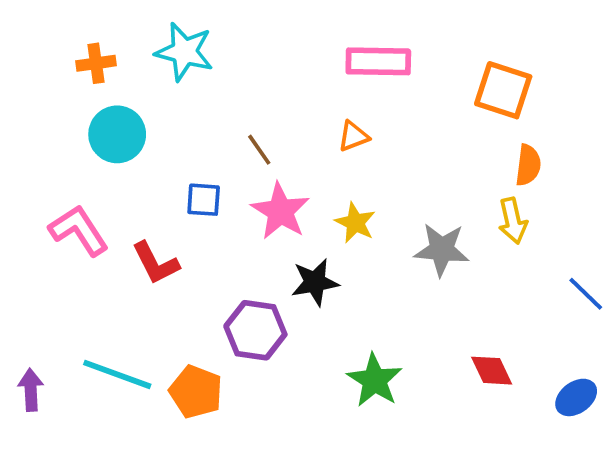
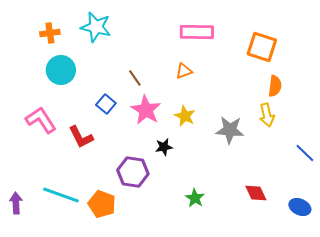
blue square: (204, 200) -> (106, 104), turned 36
black star: (315, 282) -> (164, 147), size x0.7
green star: (374, 380) -> (195, 198), size x0.7
blue ellipse: (576, 397) -> (300, 207), turned 60

